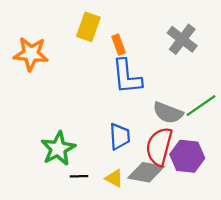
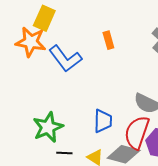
yellow rectangle: (88, 27) -> (44, 18), moved
blue L-shape: (127, 77) -> (65, 59), moved, turned -36

